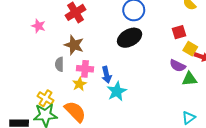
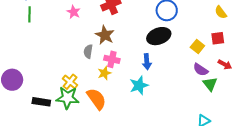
red square: (179, 32) -> (218, 38), moved
yellow square: (190, 49) -> (197, 46), moved
blue arrow: (107, 75) -> (147, 62), moved
green triangle: (189, 79) -> (210, 84), turned 49

